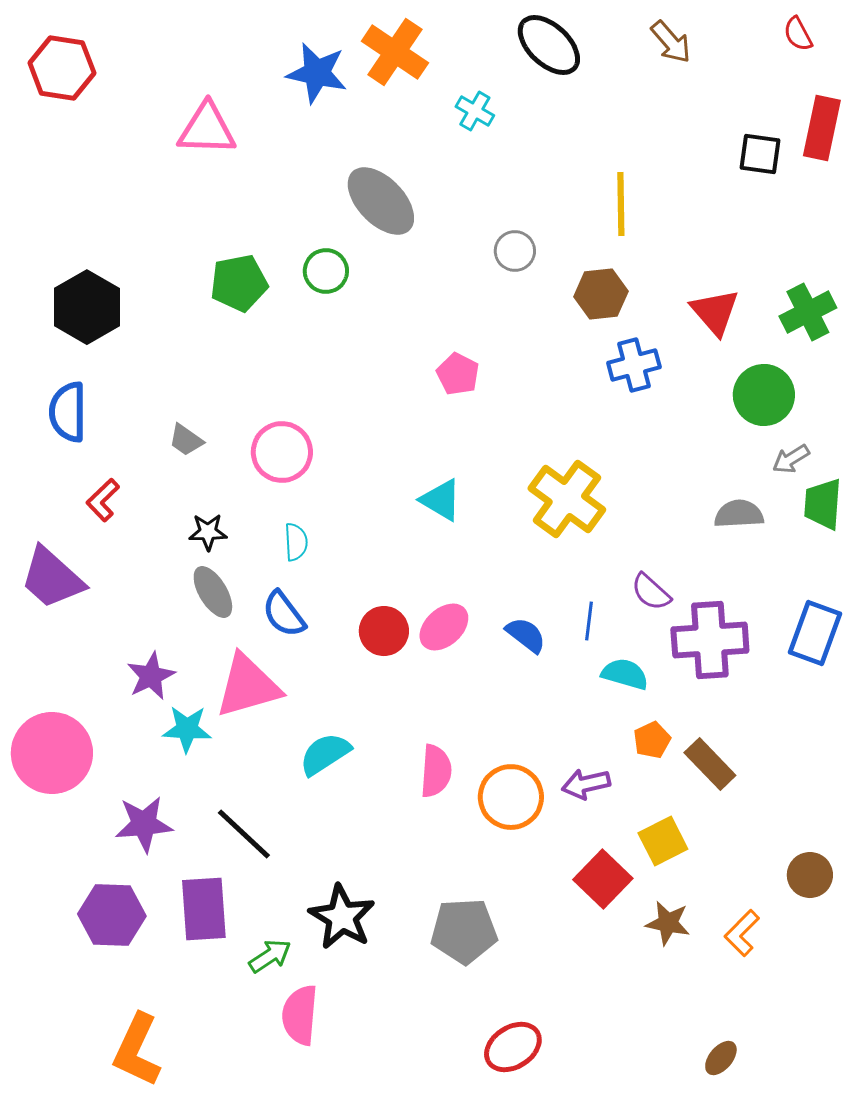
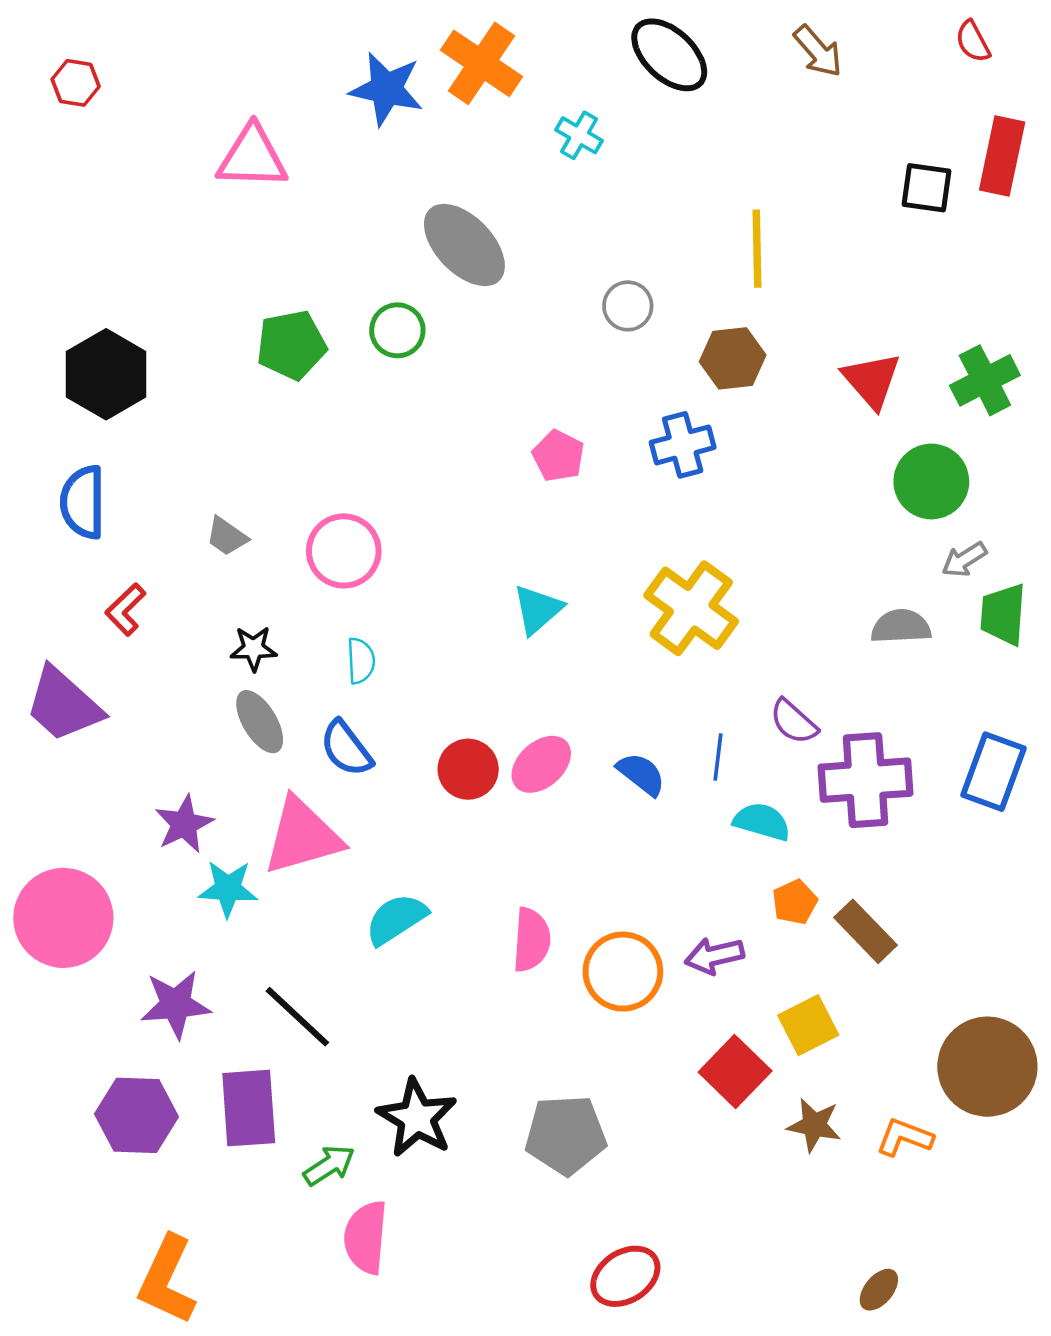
red hexagon: (62, 68) -> (76, 83), size x0.6
blue cross: (634, 365) -> (683, 445), moved
cyan triangle: (441, 500) -> (538, 609), turned 48
brown circle: (810, 875) -> (987, 1067), size x1.8
orange L-shape: (742, 933) -> (904, 1137), turned 66

